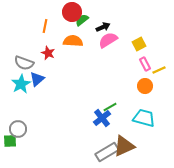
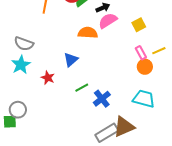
orange semicircle: (73, 41) -> (88, 33), moved
red star: (48, 53) -> (48, 78), moved
pink rectangle: (145, 64) -> (141, 53), moved
blue triangle: (37, 79) -> (71, 60), moved
green line: (110, 107) -> (82, 88), moved

